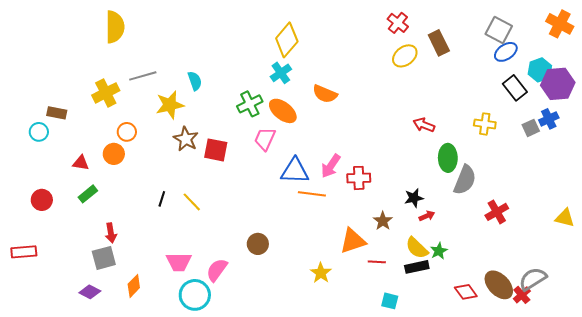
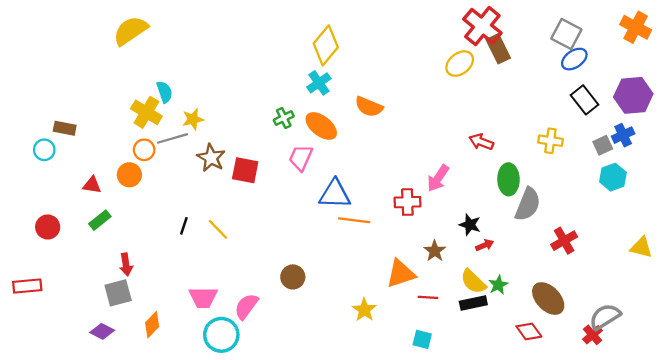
red cross: (398, 23) -> (482, 26), moved, size x1.6
yellow semicircle: (115, 27) -> (131, 31), turned -124
cyan hexagon: (540, 70) -> (613, 177), moved
gray line: (143, 76) -> (173, 138), moved
cyan semicircle: (195, 81) -> (165, 92), moved
yellow cross: (106, 93) -> (146, 112), moved, turned -32
green cross: (250, 104) -> (284, 118), size x0.7
yellow star: (170, 105) -> (193, 119), size x0.7
pink arrow: (331, 166) -> (438, 178), moved
black star: (414, 198) -> (470, 225), turned 30
brown ellipse: (499, 285) -> (548, 299), moved
cyan square: (390, 301) -> (422, 339), moved

